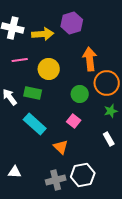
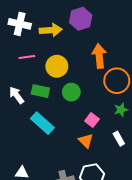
green circle: (80, 94) -> (71, 92), moved
pink square: (74, 121) -> (92, 120), moved
orange triangle: (61, 147) -> (86, 141), moved

